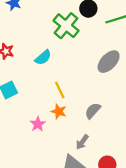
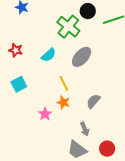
gray ellipse: (109, 62) -> (82, 57), moved
gray arrow: (82, 142) -> (85, 129), turned -56

